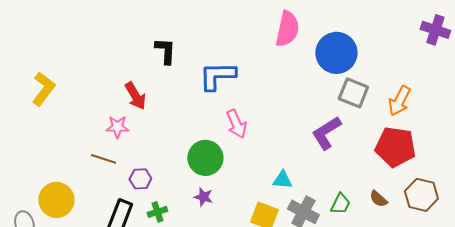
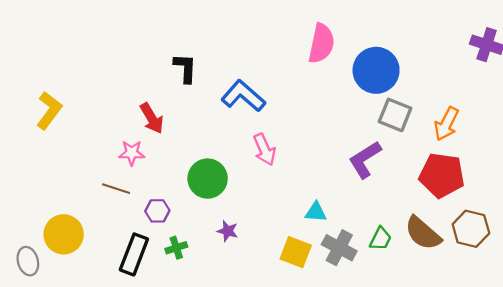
blue L-shape: (217, 76) -> (243, 96), turned 42
green circle: (205, 158) -> (208, 179), moved
brown semicircle: (378, 199) -> (423, 233), size x1.8

